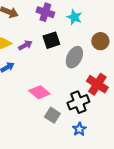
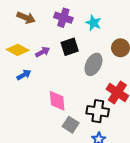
pink diamond: (39, 92) -> (57, 101), turned 45
black cross: (78, 102) -> (98, 111), turned 30

